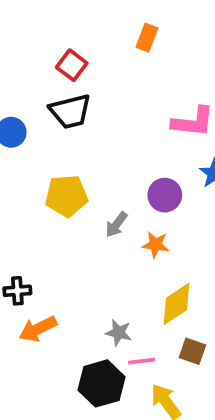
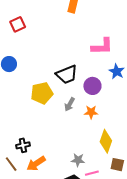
red square: (72, 65) -> (18, 24), moved, turned 35
black trapezoid: (70, 111) -> (67, 75), moved
yellow diamond: (176, 304) -> (106, 141), turned -30

